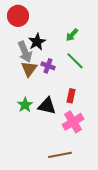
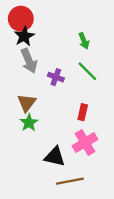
green arrow: (72, 35) -> (84, 41), turned -64
black star: (37, 42) -> (24, 36), moved
brown triangle: (29, 69) -> (27, 103), moved
black triangle: (47, 106) -> (55, 157), moved

